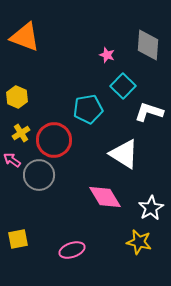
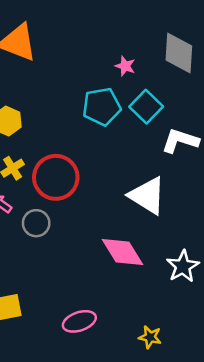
cyan pentagon: (88, 109) -> (102, 107), moved
gray circle: (39, 175) -> (36, 223), size x0.7
yellow star: (139, 242) -> (150, 337), moved, size x0.7

